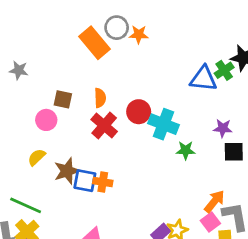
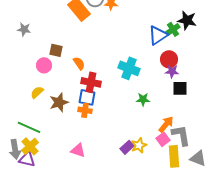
blue triangle: (203, 79) -> (158, 35), turned -40
orange semicircle: (100, 98) -> (79, 63), moved, turned -32
red circle: (139, 112) -> (169, 59), moved
red cross: (104, 125) -> (91, 82), moved, turned -30
green star: (186, 150) -> (143, 99), moved
blue square: (85, 181) -> (87, 97), moved

